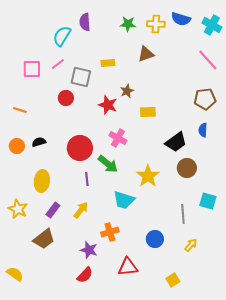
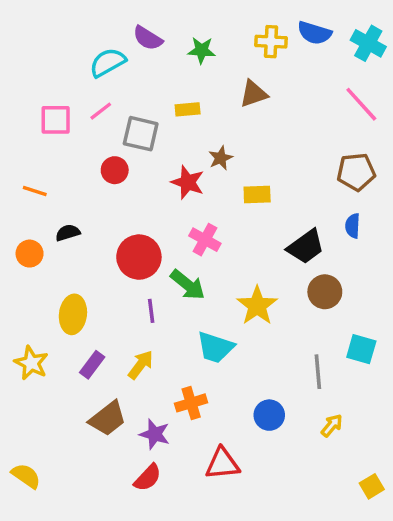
purple semicircle: (85, 22) -> (148, 38), turned -54
green star: (128, 24) -> (202, 50), moved
cyan semicircle: (62, 36) -> (108, 62), turned 30
black semicircle: (39, 142) -> (68, 233), moved
brown trapezoid: (44, 239) -> (108, 419), moved
yellow square: (173, 280) -> (372, 486), moved

